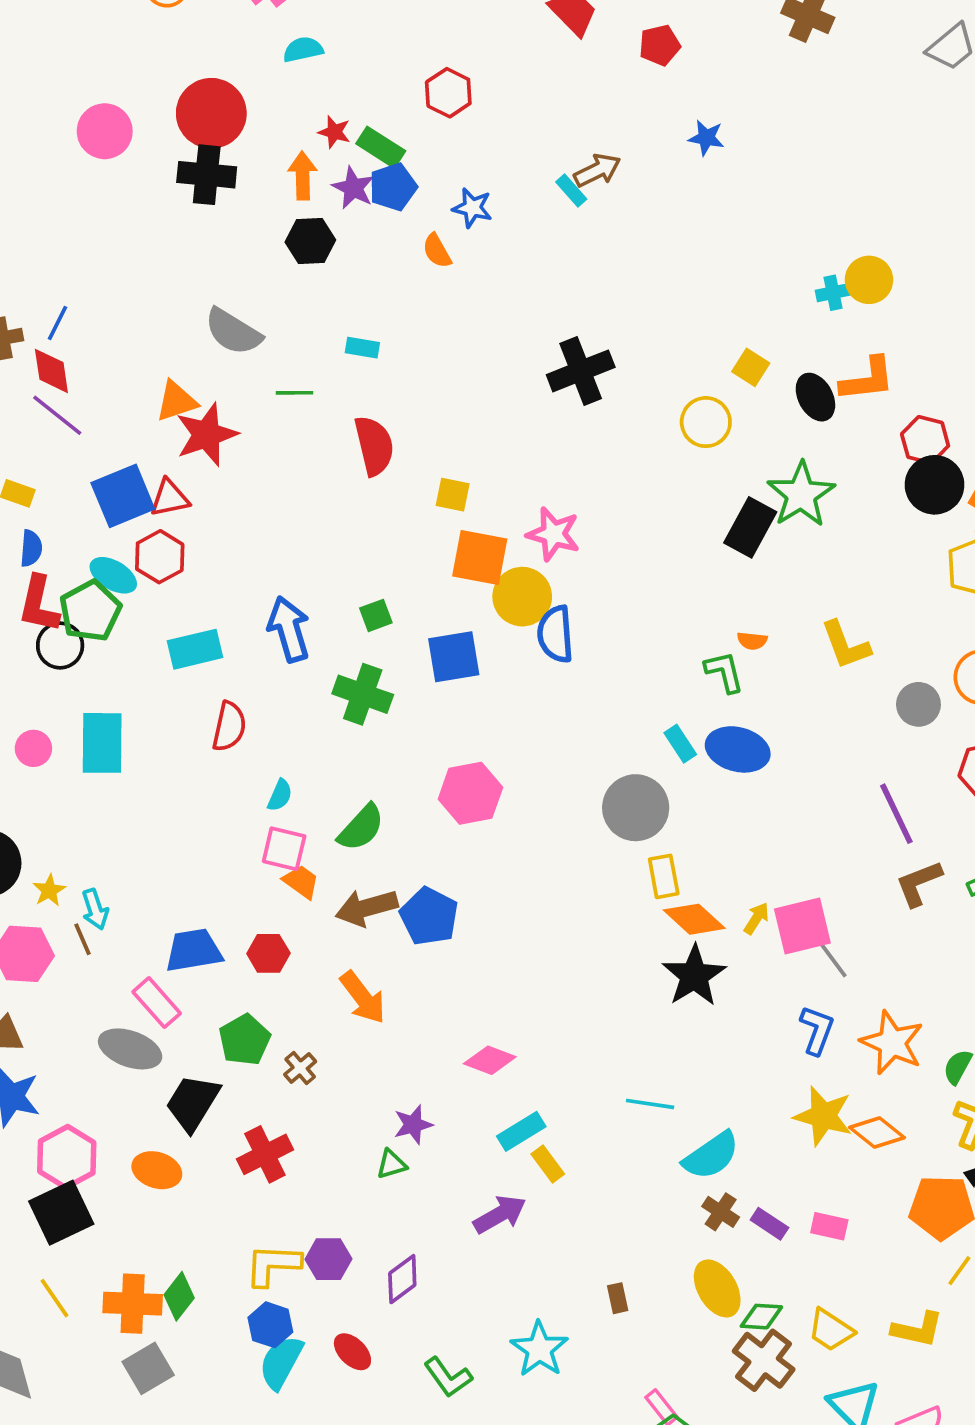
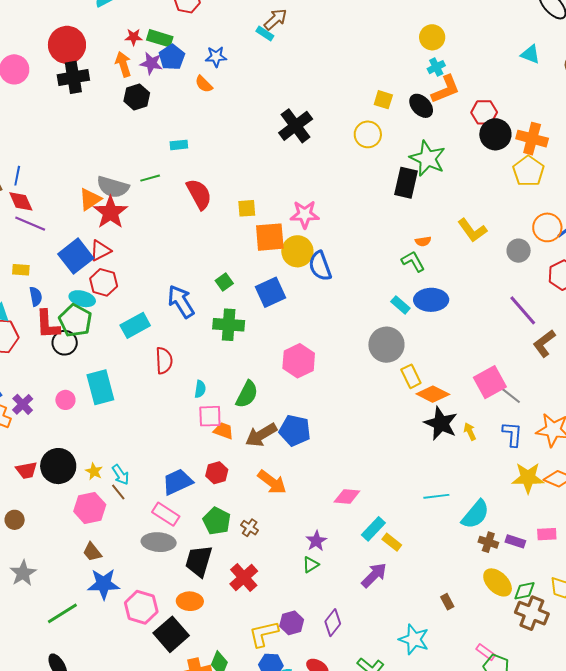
cyan cross: (833, 293) -> (436, 67), moved
gray semicircle: (233, 332) -> (113, 187), moved
yellow arrow: (756, 918) -> (470, 432), moved, turned -42
black square: (61, 1213) -> (171, 634), moved

